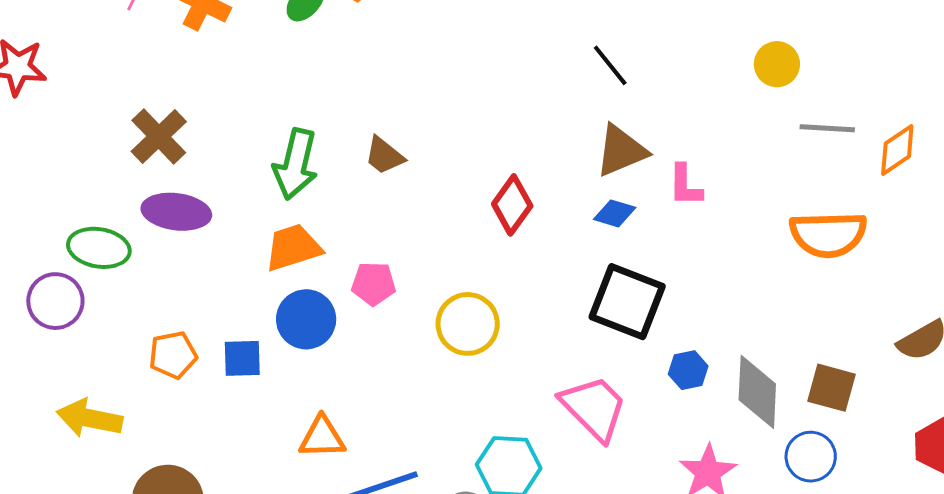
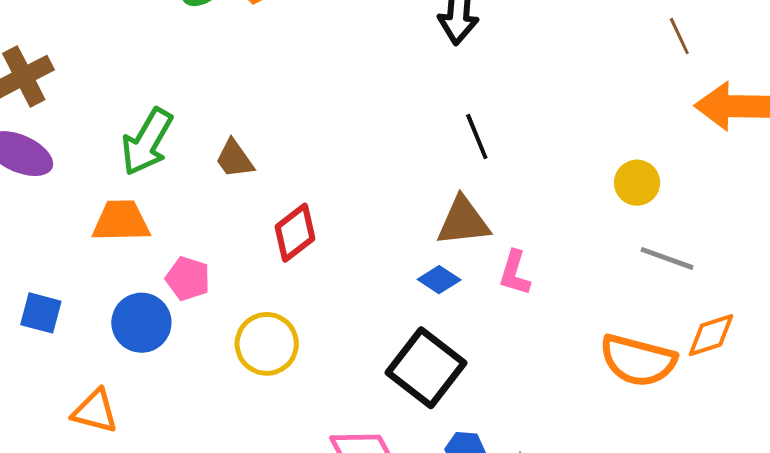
orange diamond: (897, 150) -> (711, 335), moved
red diamond: (512, 205) -> (295, 233), moved
blue circle: (306, 319) -> (141, 323), moved

